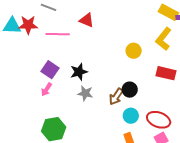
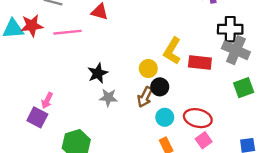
yellow L-shape: (163, 39) -> (172, 51), moved
yellow circle: (134, 51) -> (148, 69), moved
purple square: (50, 70) -> (37, 117), moved
pink arrow: (46, 89) -> (47, 100), moved

